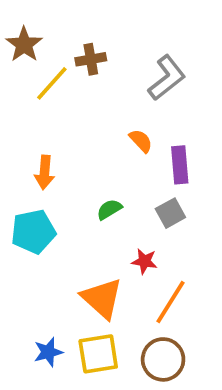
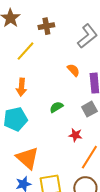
yellow line: (52, 83) -> (25, 51), moved
orange triangle: (102, 298) -> (27, 158), moved

